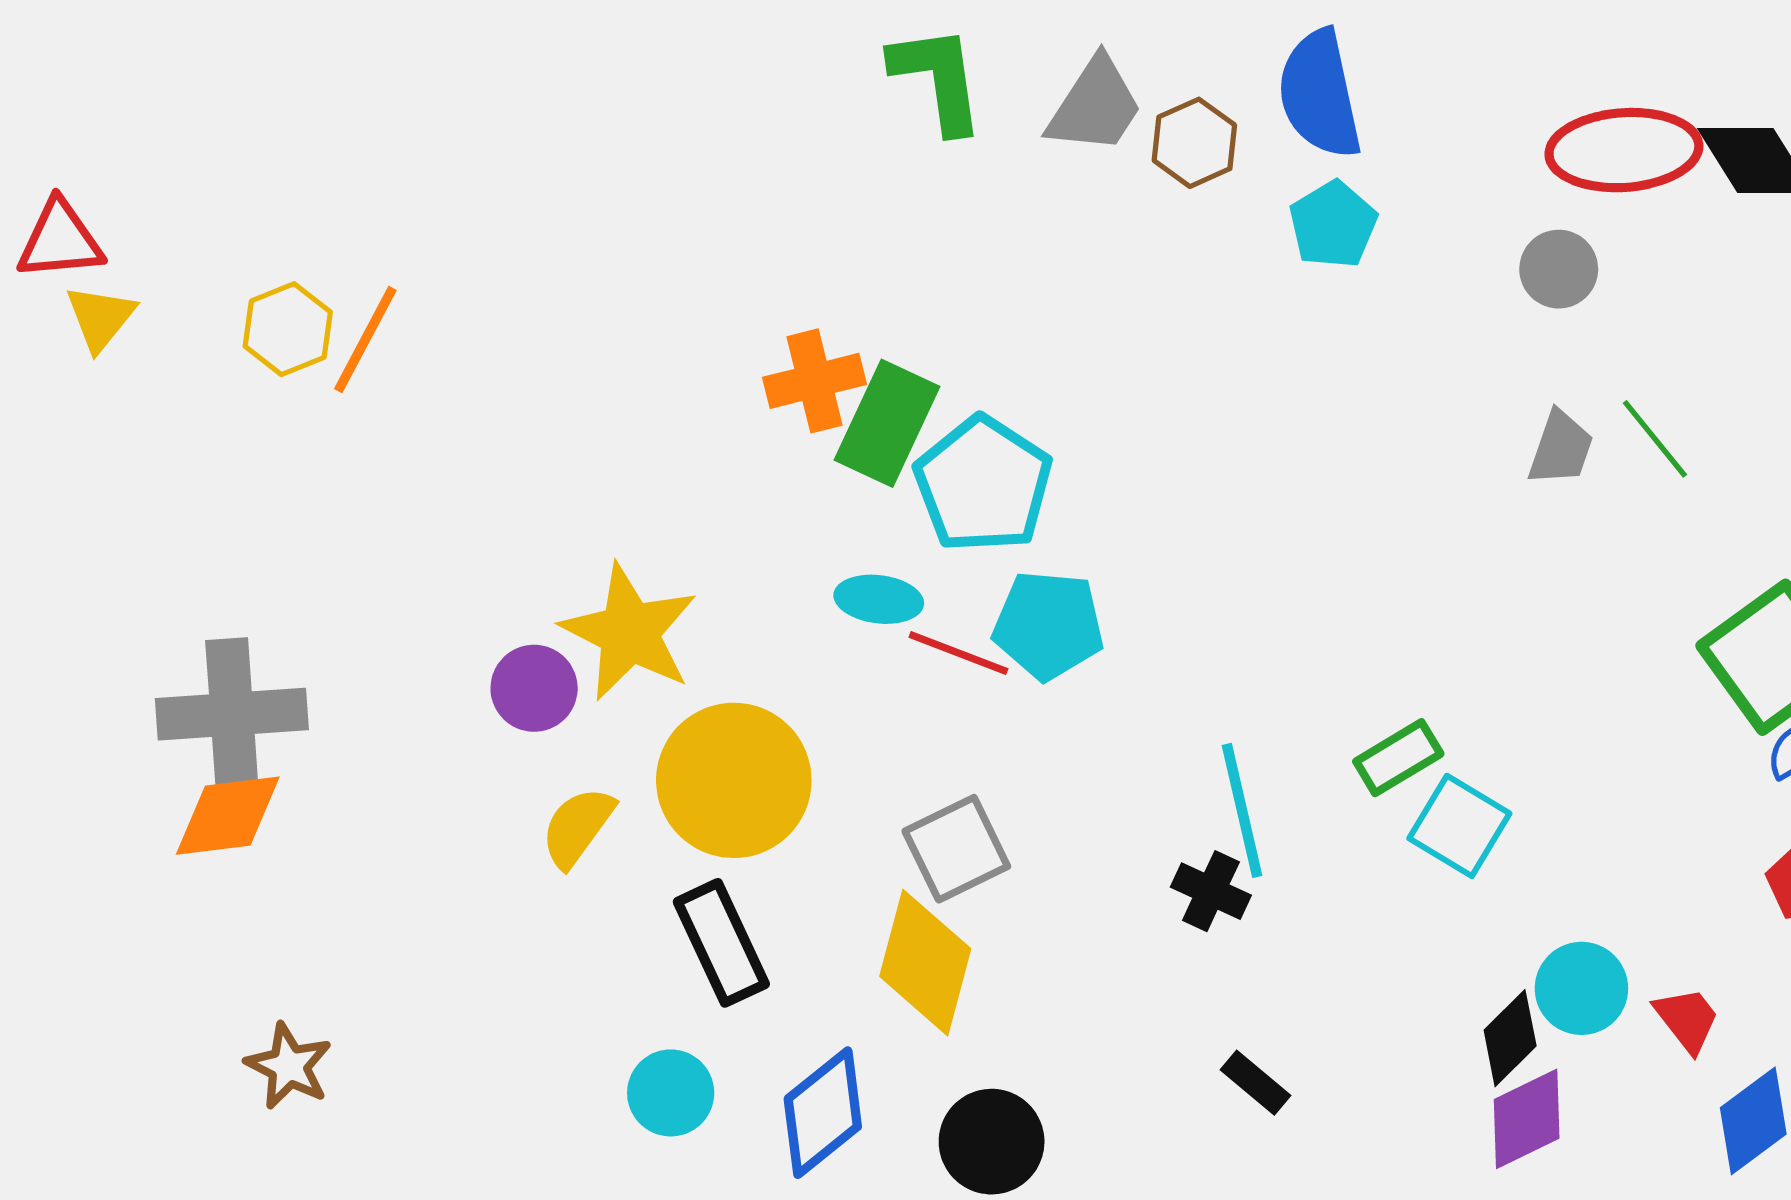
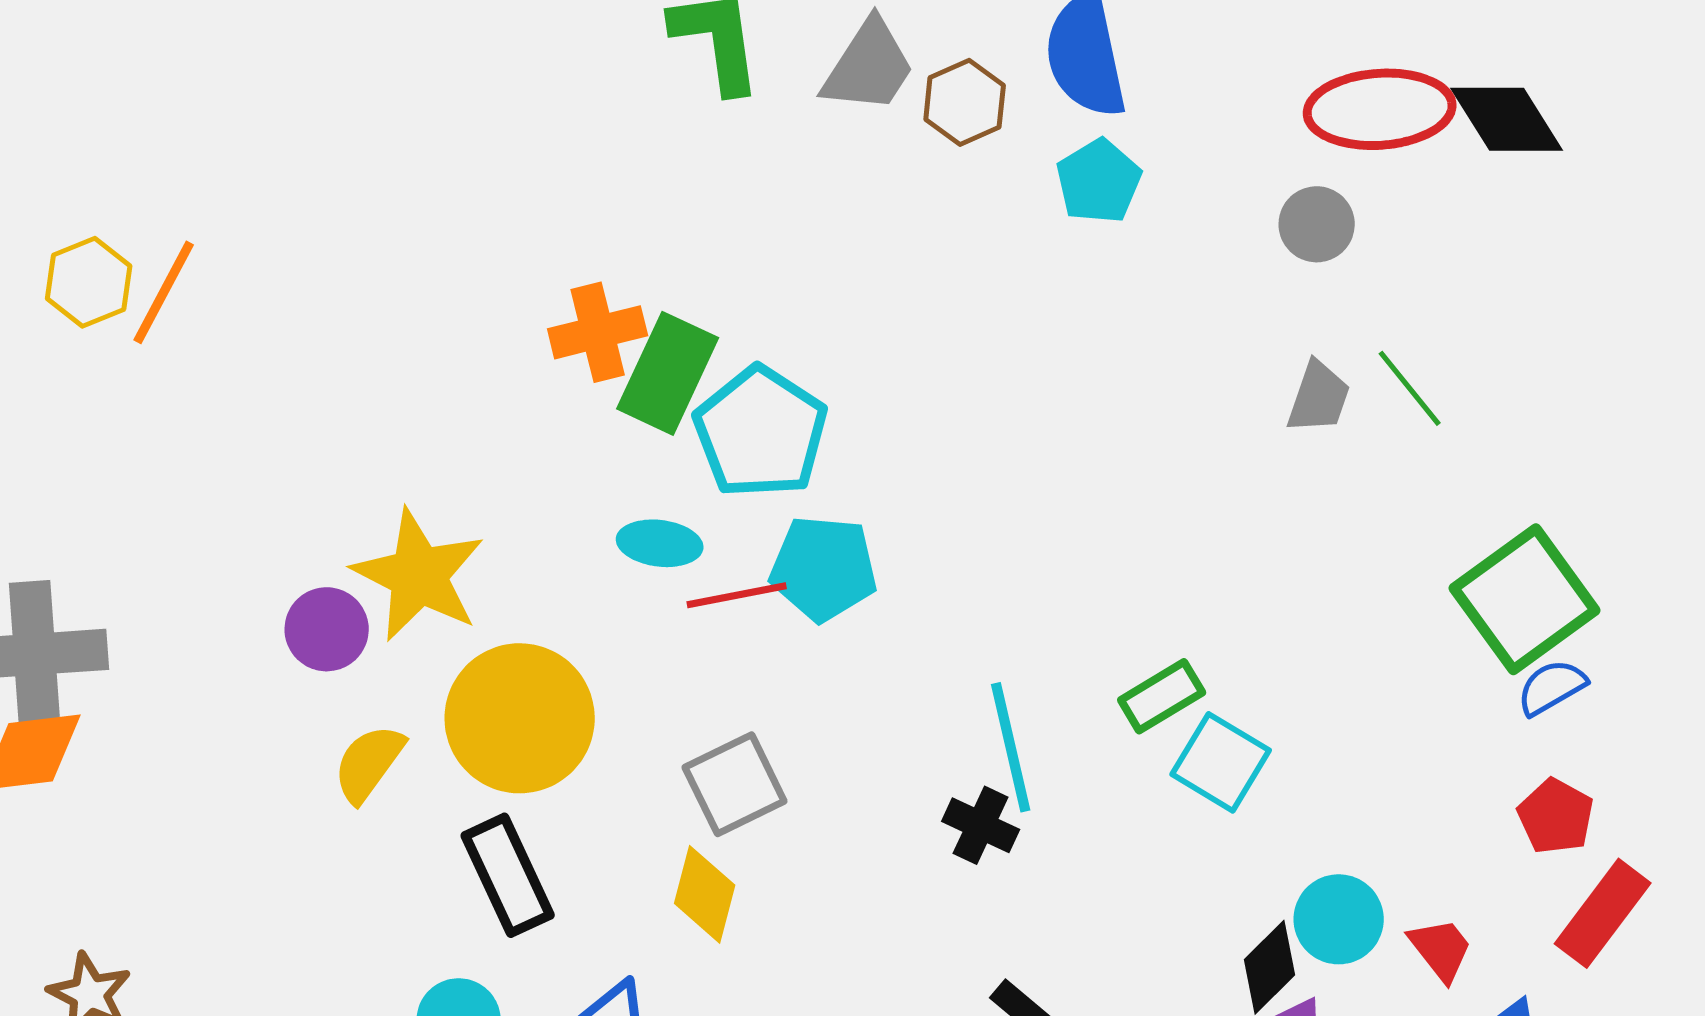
red line: (958, 653) -> (737, 595), turned -32
yellow diamond: (925, 963) -> (705, 894), size x0.7

